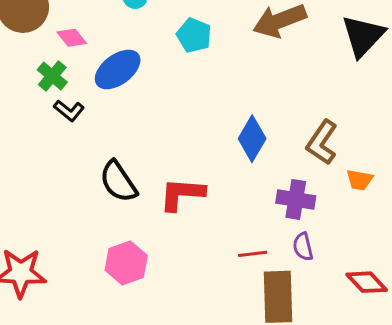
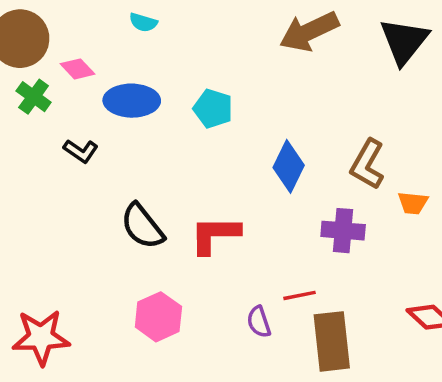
cyan pentagon: (194, 35) -> (213, 109), moved
blue ellipse: (118, 69) -> (132, 101), turned 42
green cross: (52, 76) -> (34, 97), moved
purple semicircle: (303, 247) -> (259, 322), moved

